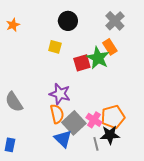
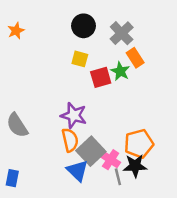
gray cross: (115, 21) -> (122, 33), moved
yellow square: (55, 47) -> (80, 59), moved
green star: (98, 58) -> (120, 71), size x0.7
pink cross: (94, 120) -> (111, 160), moved

